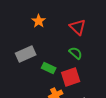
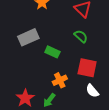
red square: (71, 77) -> (87, 68), moved, turned 30

